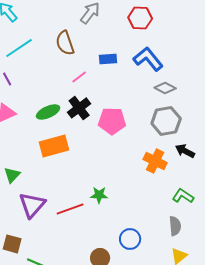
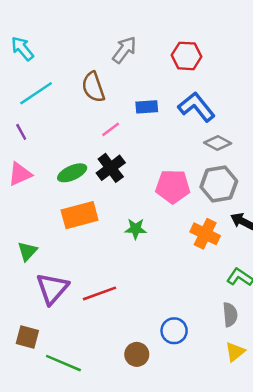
pink pentagon: (112, 121) -> (173, 187), moved
green star: (99, 195) -> (136, 229), moved

